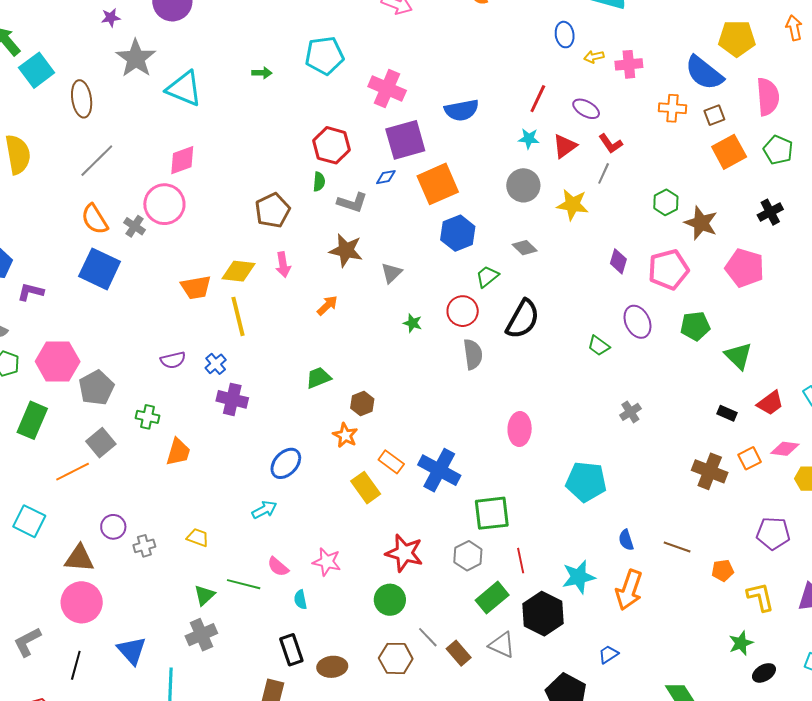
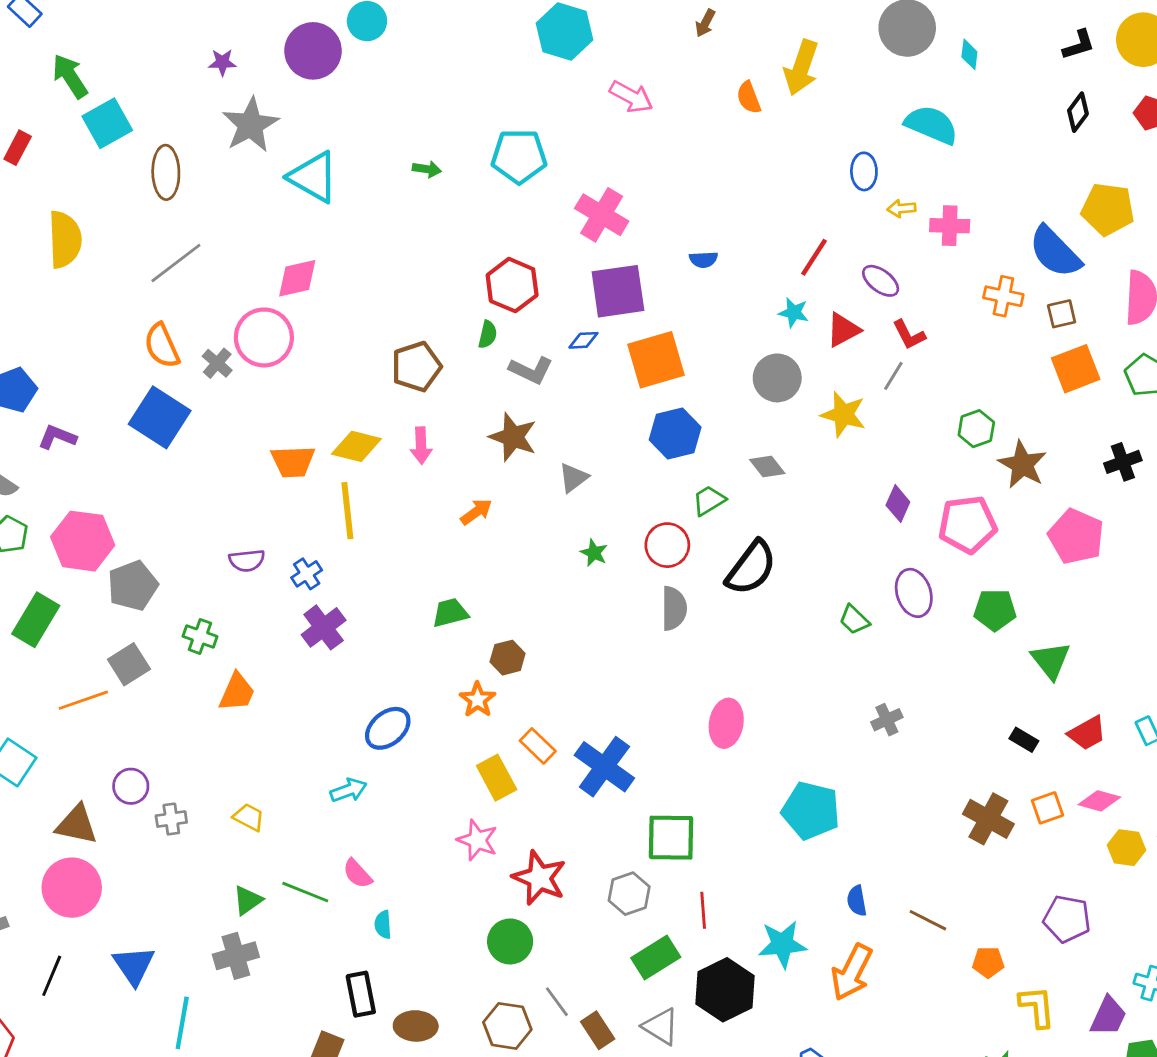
blue semicircle: (462, 110) -> (704, 260), size x0.6
purple cross: (232, 399) -> (324, 627), turned 32
pink star: (327, 562) -> (477, 840), moved

